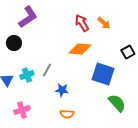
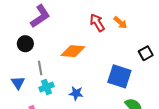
orange diamond: (80, 49) -> (73, 51), moved
gray line: (47, 70) -> (40, 68), moved, turned -40
cyan cross: (27, 75) -> (46, 87), moved

